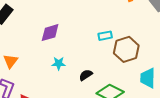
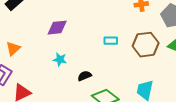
brown hexagon: (126, 49) -> (146, 45), moved

